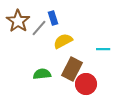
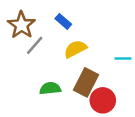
blue rectangle: (53, 18) -> (63, 21), turned -32
gray line: (39, 28) -> (35, 45), moved

